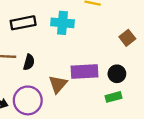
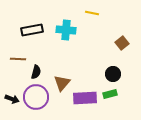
black semicircle: (29, 62) -> (36, 72), moved
purple rectangle: (84, 71) -> (85, 98), moved

